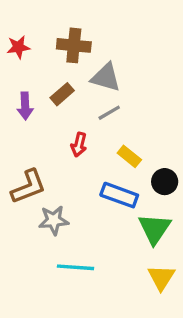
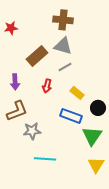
brown cross: (74, 45) -> (63, 20), moved
brown rectangle: (62, 94) -> (37, 56), size x1.5
purple arrow: (25, 106) -> (15, 82), moved

